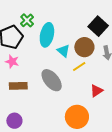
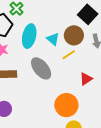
cyan ellipse: (47, 35) -> (29, 36), moved

